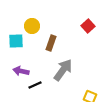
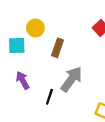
purple arrow: (21, 71) -> (23, 80), turned 49
black line: (35, 85) -> (49, 97), moved, turned -48

